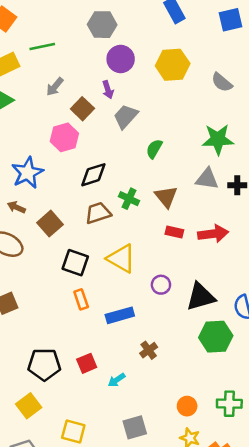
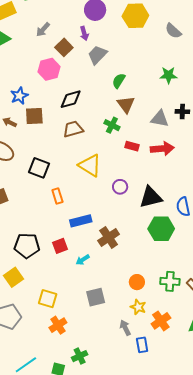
green star: (218, 139) -> (168, 75), size x0.7
blue star: (28, 173) -> (19, 96), size x0.7
gray triangle: (207, 179) -> (160, 119), moved
brown triangle: (166, 197) -> (126, 104), moved
green cross: (129, 199) -> (112, 125), moved
brown square: (50, 224) -> (34, 116), moved, turned 36
black square: (75, 263) -> (39, 168), moved
blue rectangle: (120, 315) -> (81, 221), moved
brown cross: (149, 350) -> (109, 237), size x1.5

